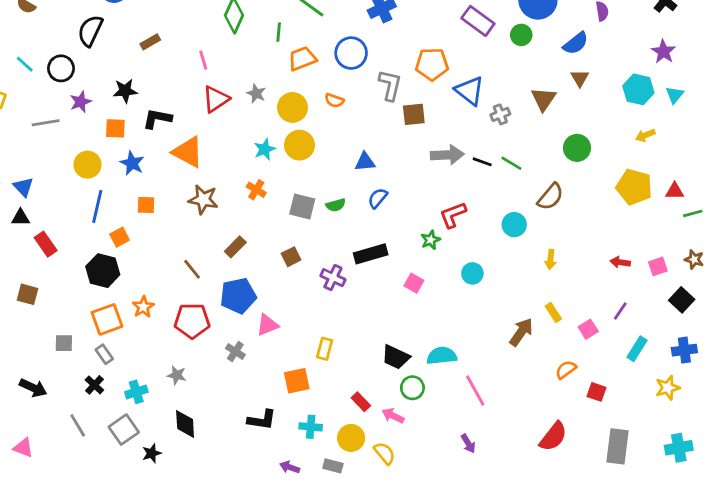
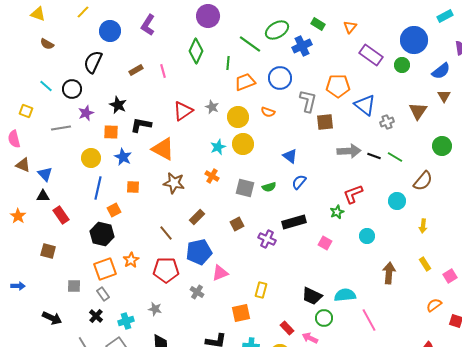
pink line: (203, 60) -> (163, 71), moved
black star: (125, 91) -> (118, 105), turned 30
blue triangle: (365, 162) -> (290, 156), turned 42
brown arrow: (521, 332) -> (389, 273), moved, turned -30

